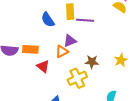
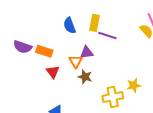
orange triangle: (62, 52) -> (76, 61), turned -48
brown star: (92, 62) -> (85, 77), moved
yellow cross: (77, 78) -> (113, 97), moved

